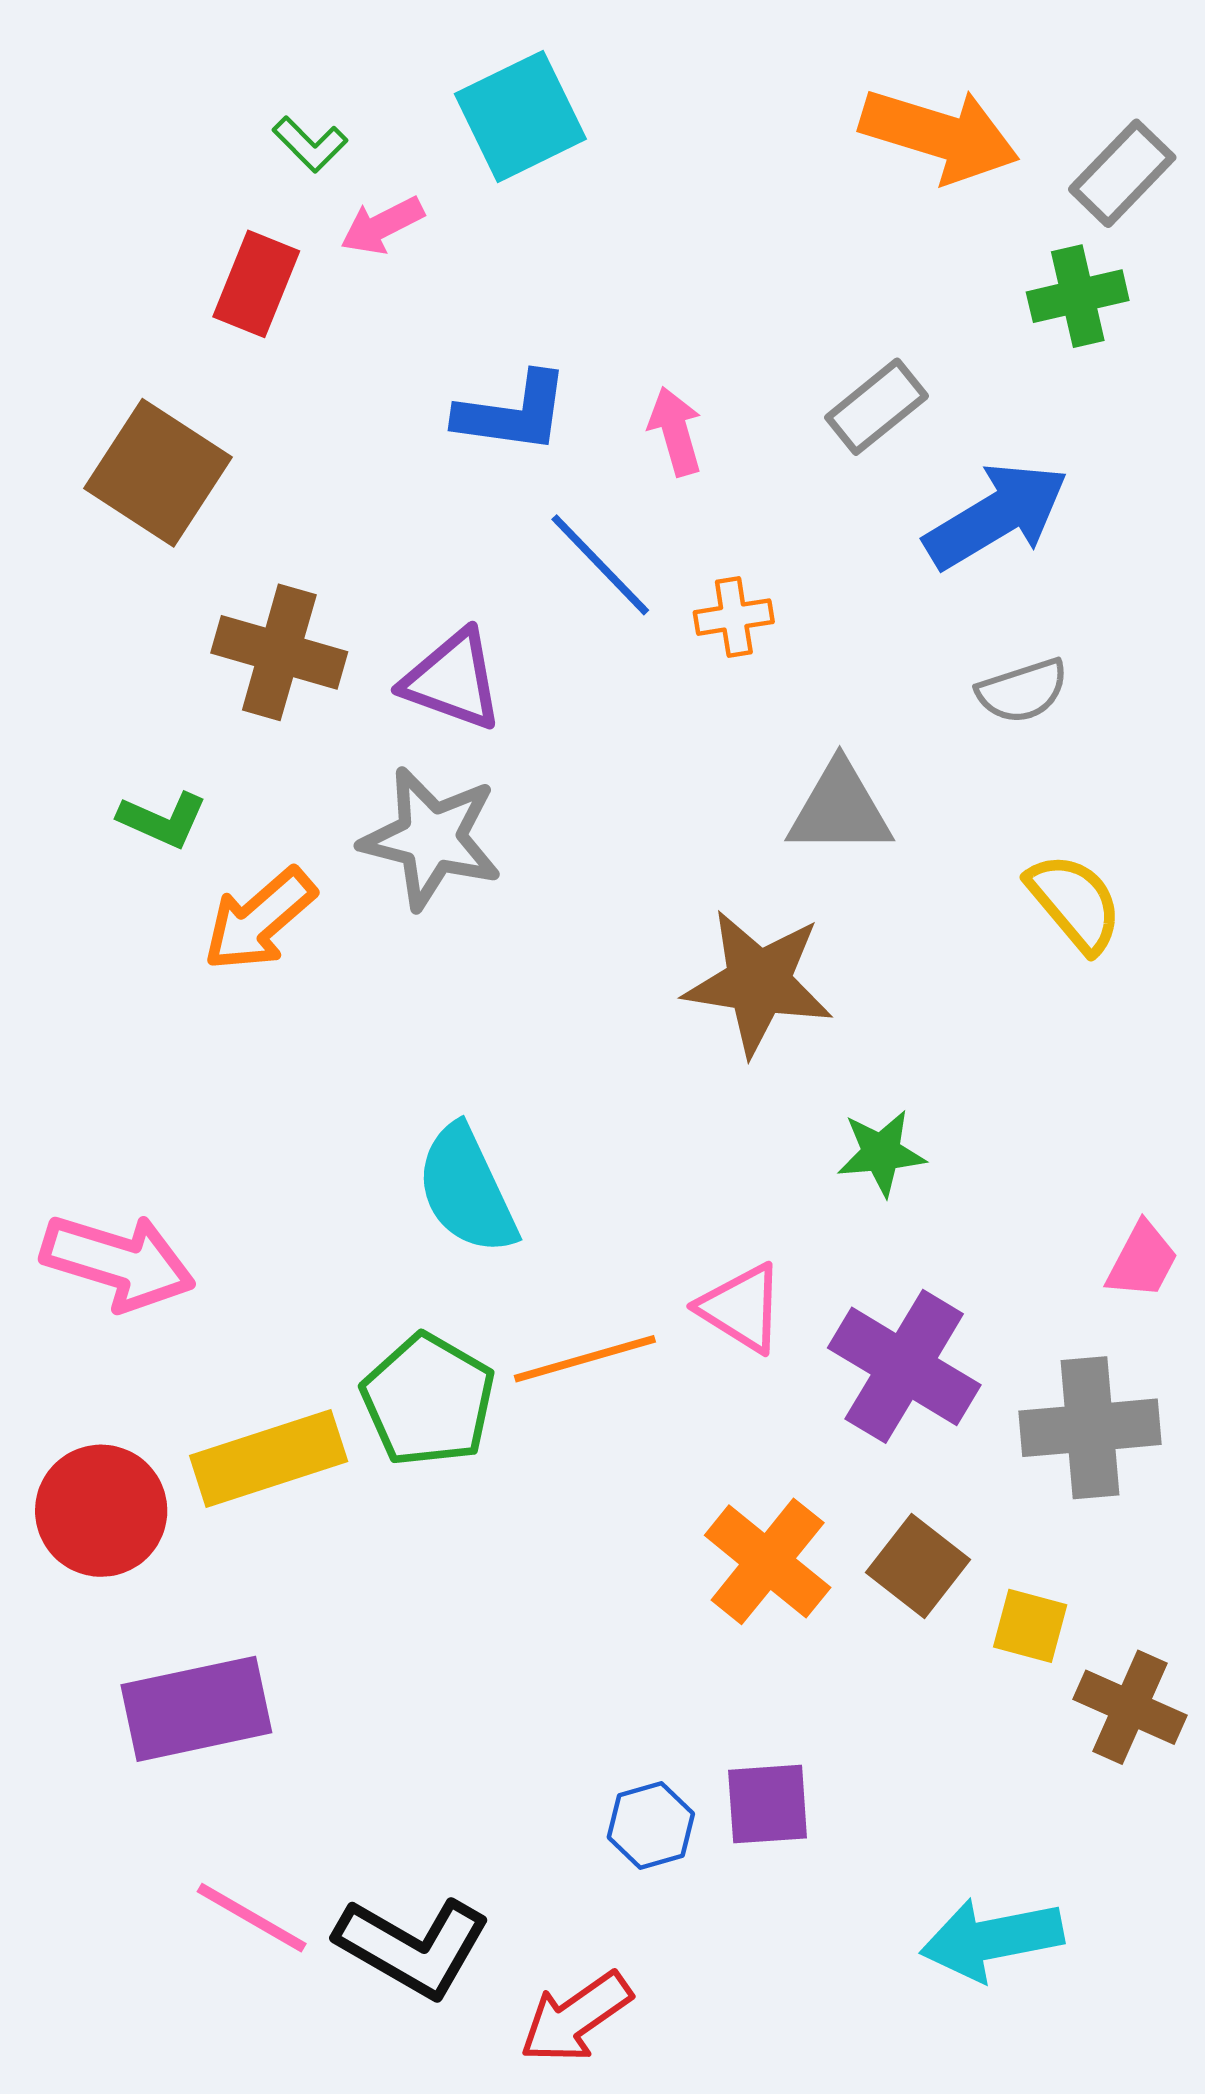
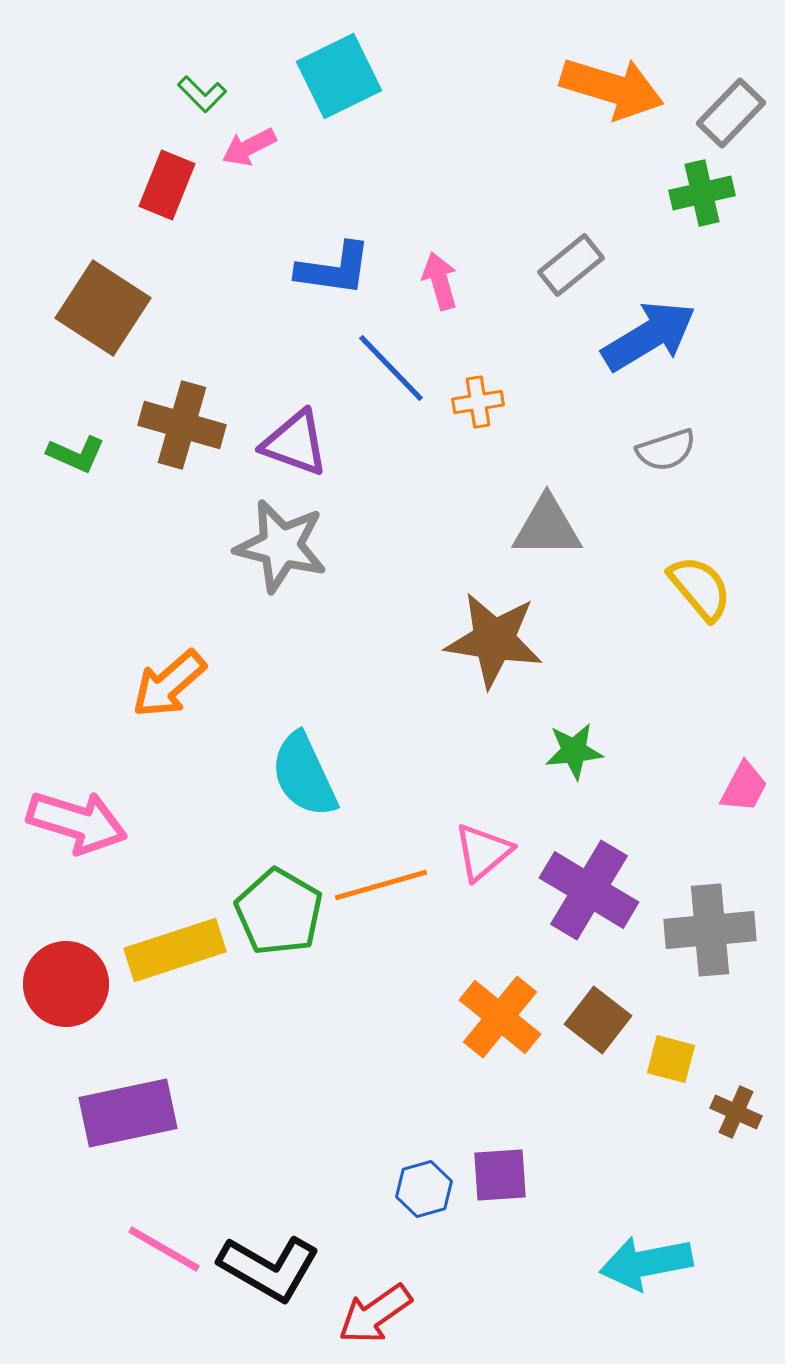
green L-shape: (163, 820) -> (76, 454), moved
orange arrow: (259, 920) -> (169, 684), moved
pink trapezoid: (1142, 1260) -> (744, 787), moved
pink triangle: (741, 1308) -> (483, 852), turned 48
brown cross: (1130, 1707) -> (736, 1112), size x0.7

